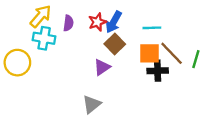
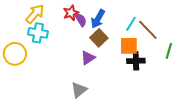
red star: (97, 22) -> (71, 13), moved
purple semicircle: (68, 23) -> (81, 20), moved, turned -40
cyan line: (152, 28) -> (131, 24), turned -56
brown line: (172, 53) -> (148, 30), moved

